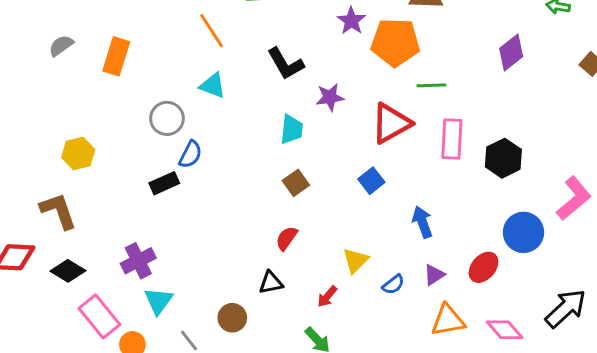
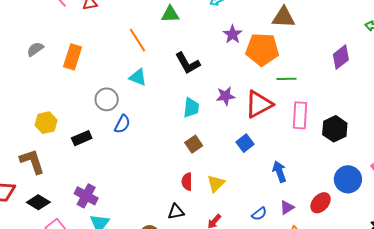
purple star: (330, 97) -> (226, 96), moved
black rectangle: (164, 183) -> (82, 138), moved
red semicircle: (287, 238) -> (187, 182), turned -36
purple cross: (138, 261) -> (86, 196), turned -35
yellow triangle: (356, 261) -> (216, 183), moved

